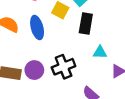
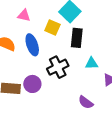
black cross: (64, 67) -> (58, 67), moved

